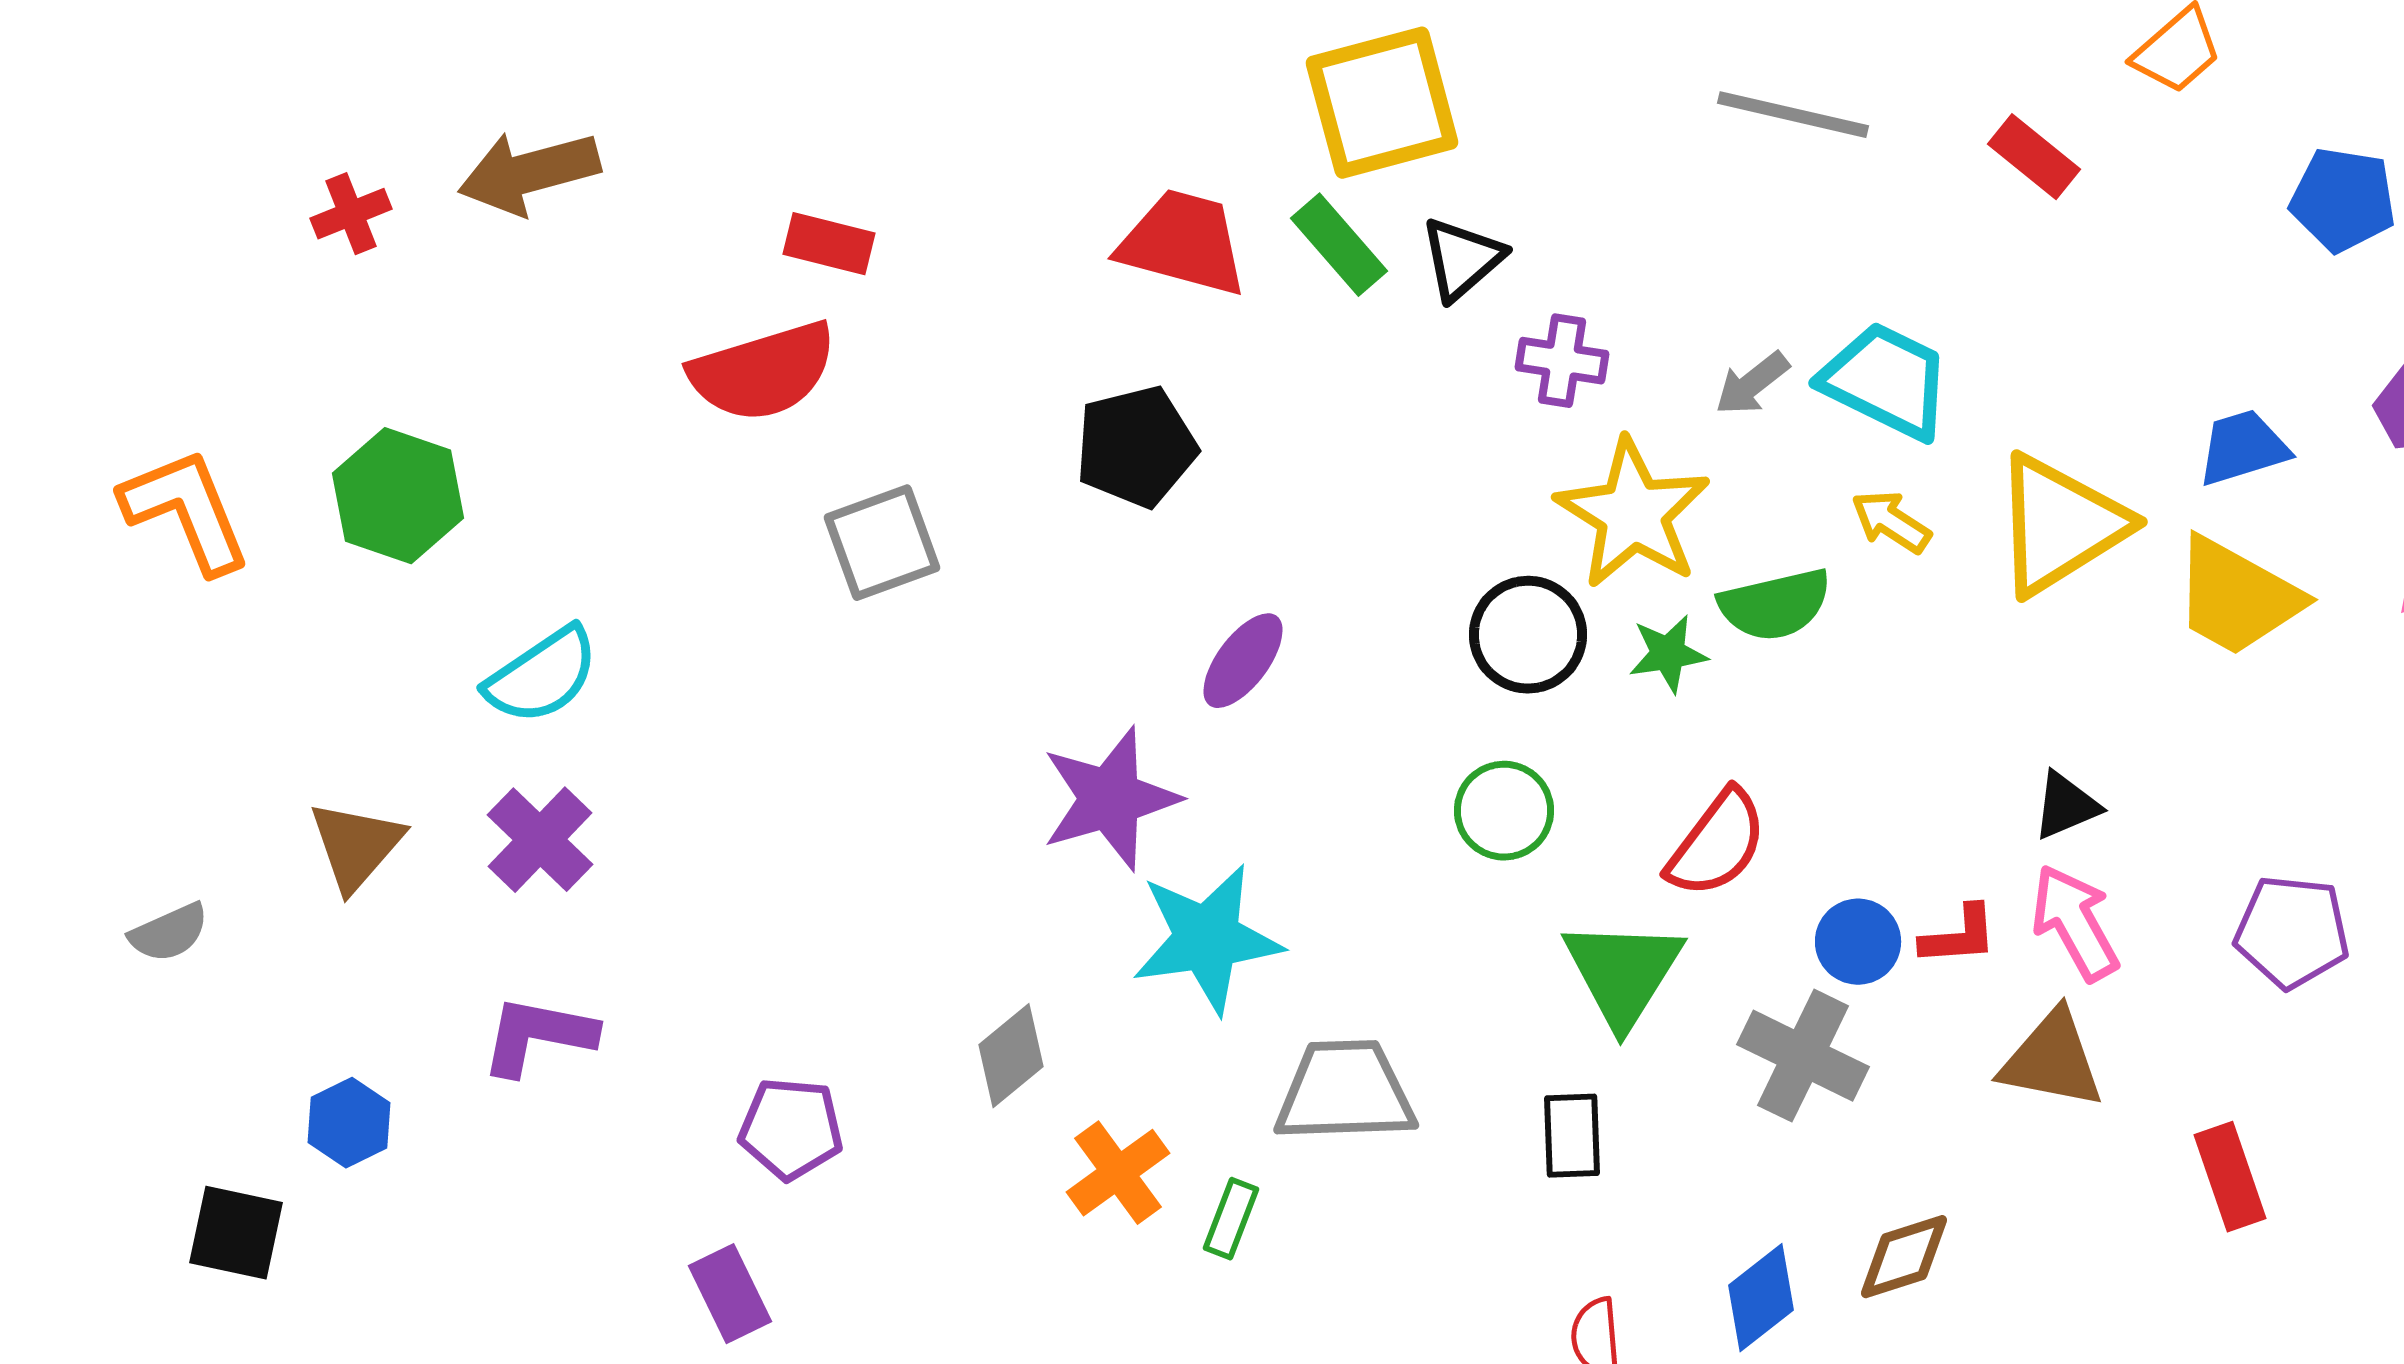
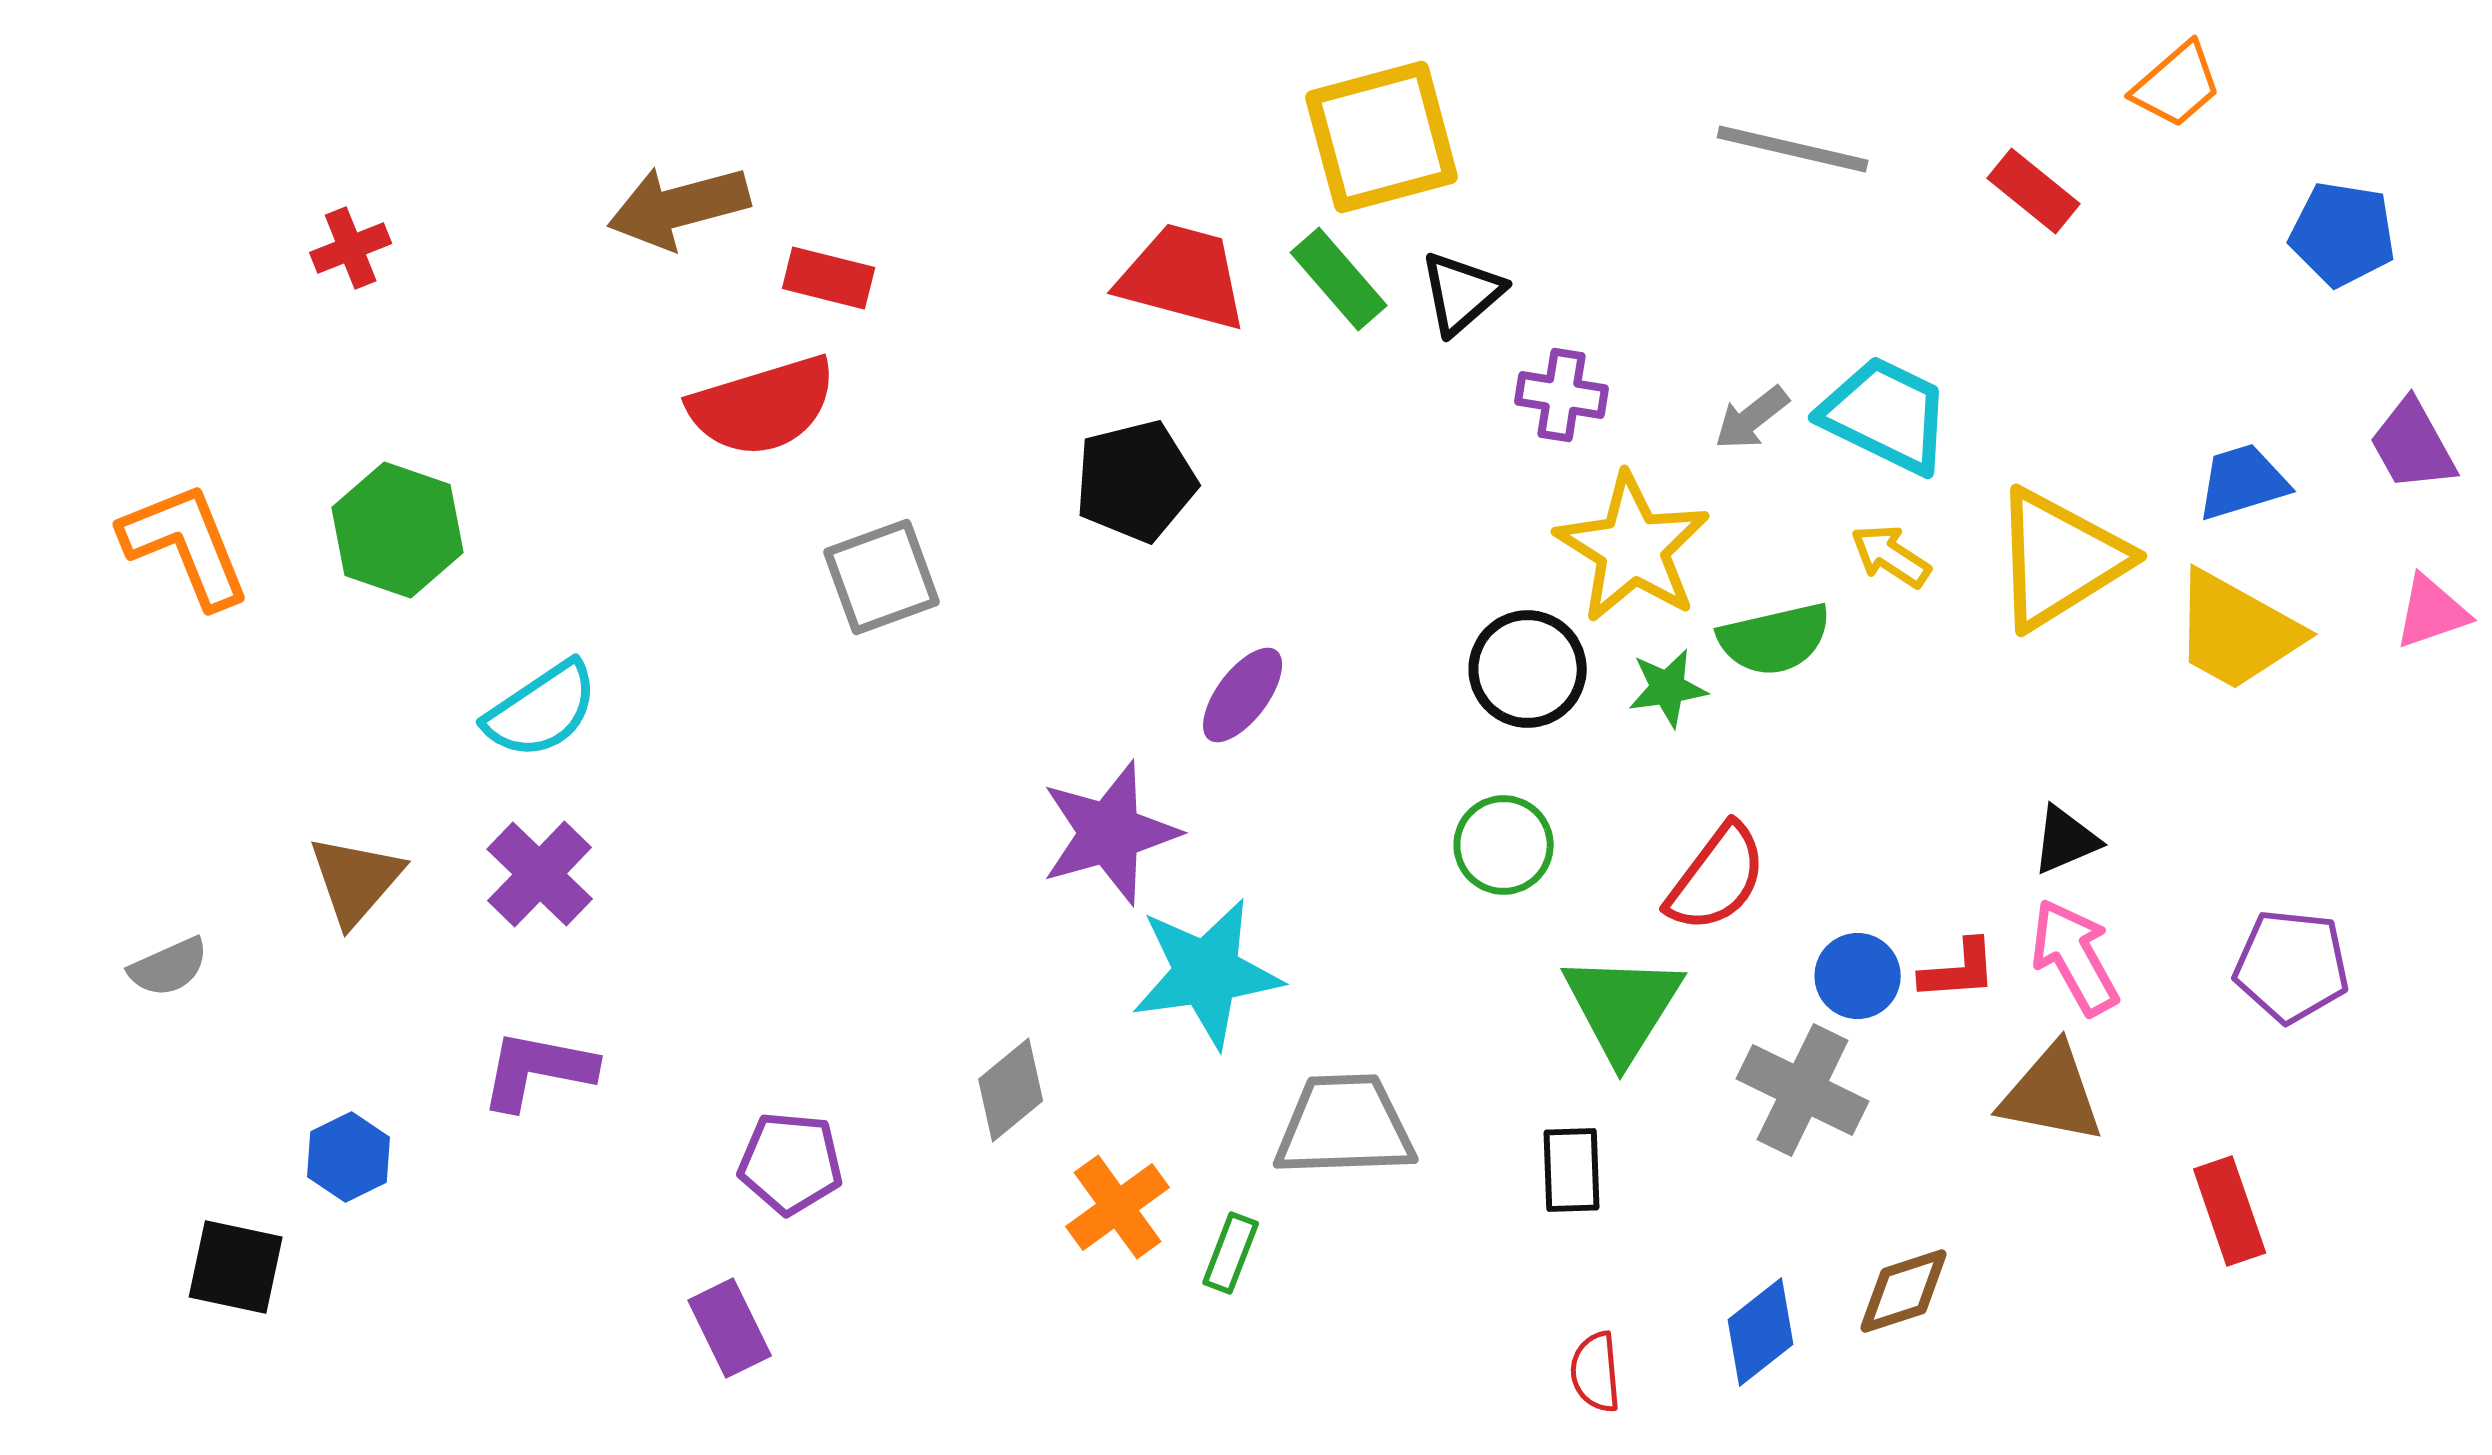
brown arrow: (529, 173) -> (679, 207), moved

